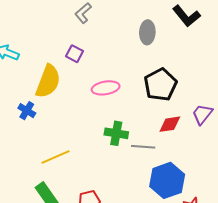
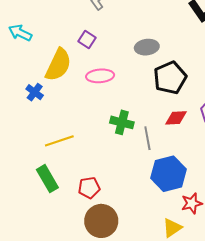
gray ellipse: (147, 32) -> (147, 47), moved, turned 75
pink ellipse: (106, 88) -> (100, 76), moved
gray line: (143, 147) -> (147, 138), turned 70

